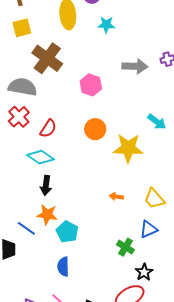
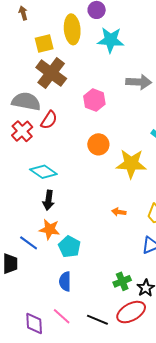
cyan star: (106, 25) -> (111, 40), size x1.5
yellow square: (22, 28) -> (44, 43), moved
red semicircle: (48, 128) -> (49, 120), moved
green cross: (125, 247) -> (122, 281), moved, turned 36

